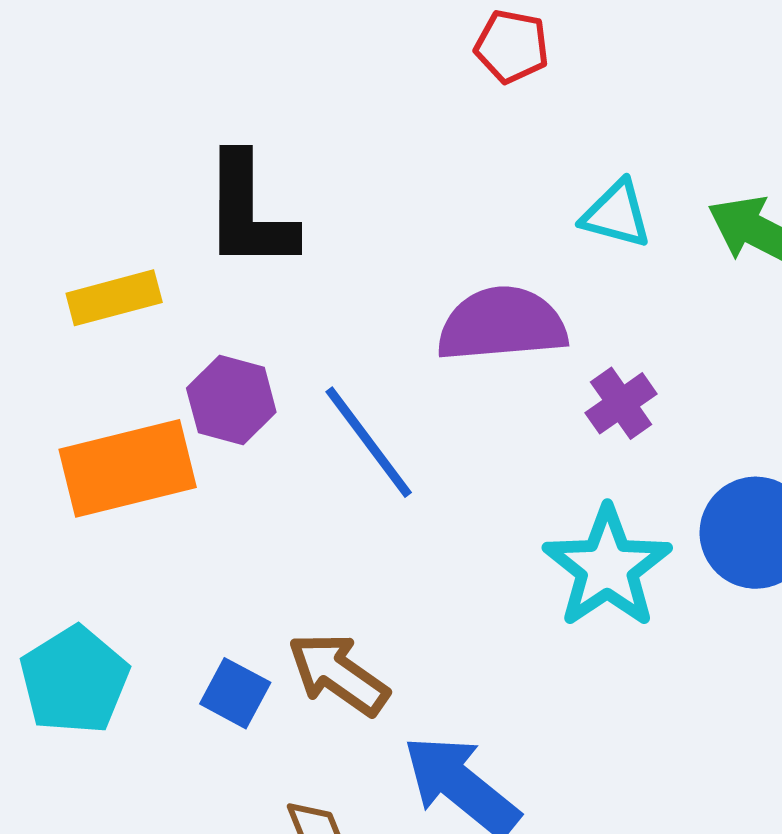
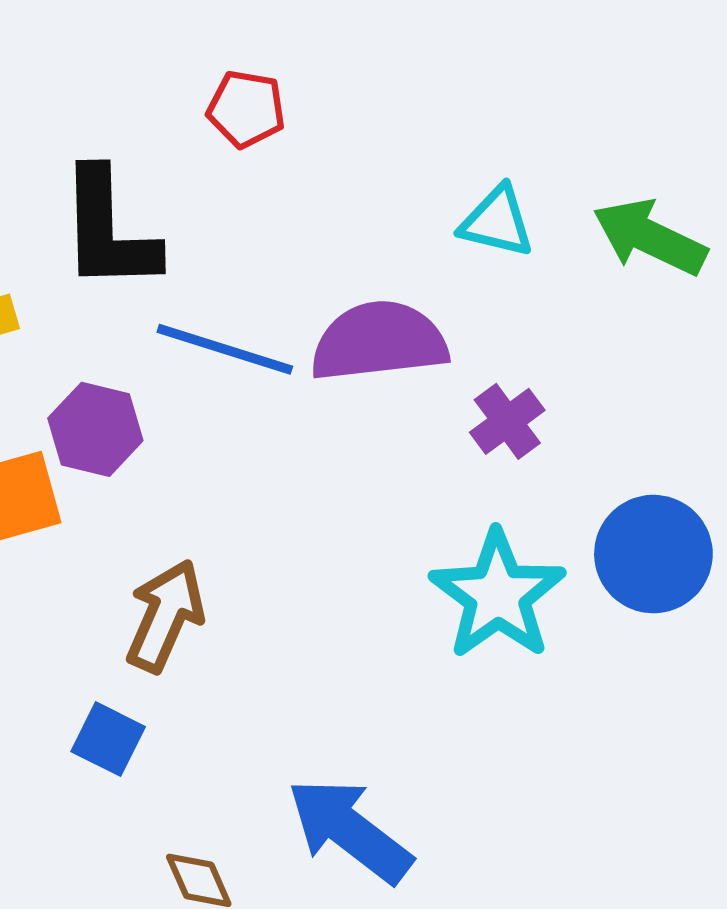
red pentagon: (512, 46) -> (246, 109), moved
blue line: (369, 442) -> (225, 349), moved, turned -34
brown arrow: (338, 674) -> (165, 616), moved, turned 80

